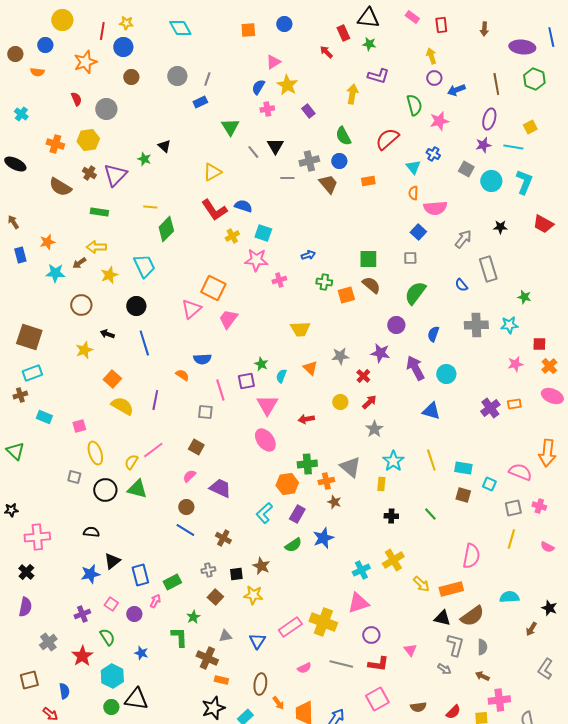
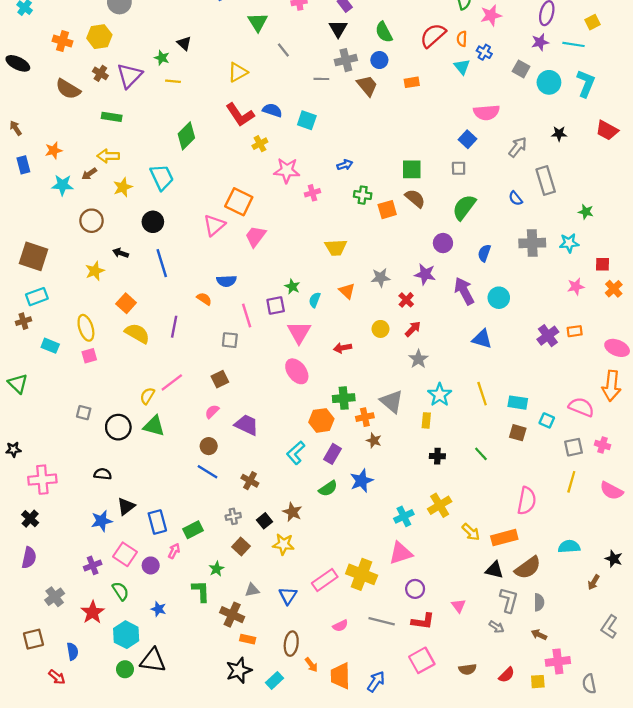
black triangle: (275, 146) -> (338, 29), moved
orange semicircle: (413, 193) -> (462, 39), moved
yellow line: (150, 207) -> (173, 81), moved
cyan square: (263, 233) -> (307, 120), moved
pink ellipse: (552, 396) -> (617, 348), moved
brown square: (196, 447) -> (220, 379), turned 35
yellow ellipse: (95, 453) -> (86, 328), moved
pink semicircle: (547, 547) -> (611, 491), size x1.5
black square: (236, 574) -> (264, 521), turned -32
pink square: (111, 604) -> (125, 554), size x1.5

